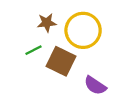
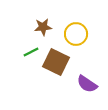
yellow circle: (83, 30) -> (76, 34), size x0.7

